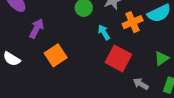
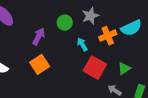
purple arrow: (37, 29) -> (39, 36), moved
green triangle: (162, 58) -> (124, 69), moved

